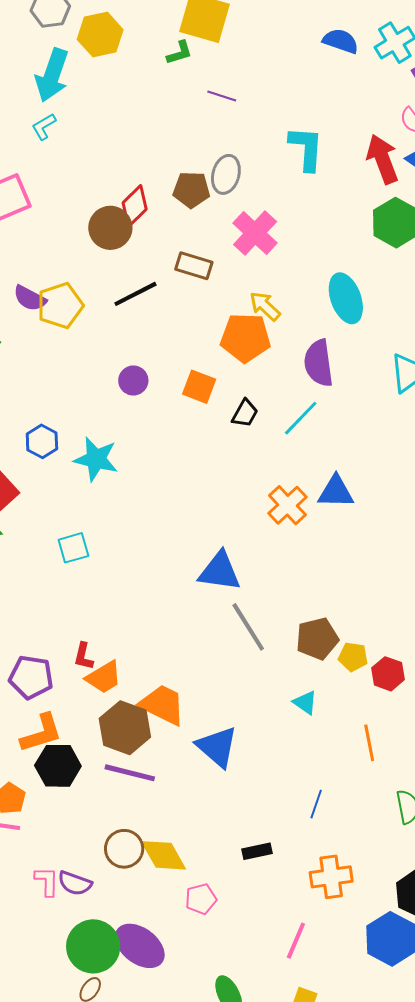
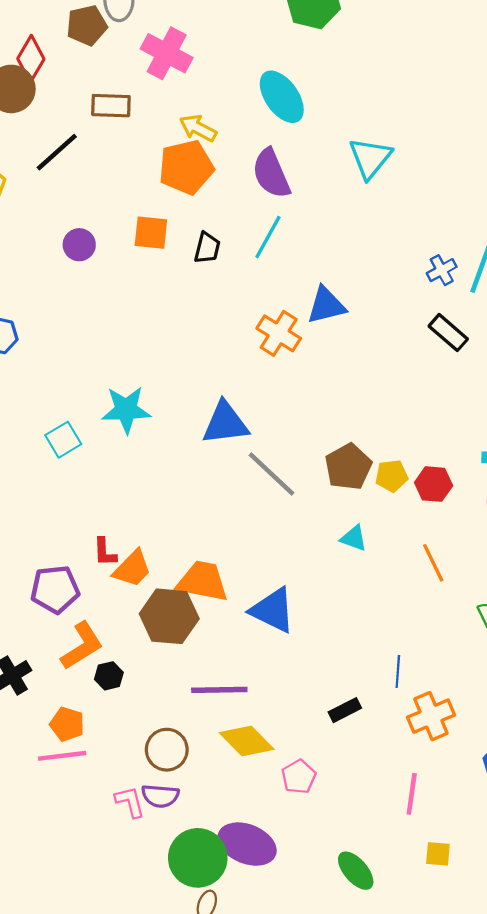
cyan star: (96, 459) -> (126, 410), moved
black hexagon: (58, 766) -> (109, 676), size x0.6
purple line: (130, 773) -> (219, 690), moved
blue line: (316, 804) -> (398, 671), moved
brown circle: (124, 849) -> (167, 750), moved

